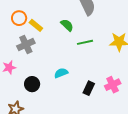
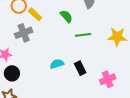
black circle: (32, 84) -> (12, 73), moved
black rectangle: (89, 88) -> (80, 68), moved, turned -56

